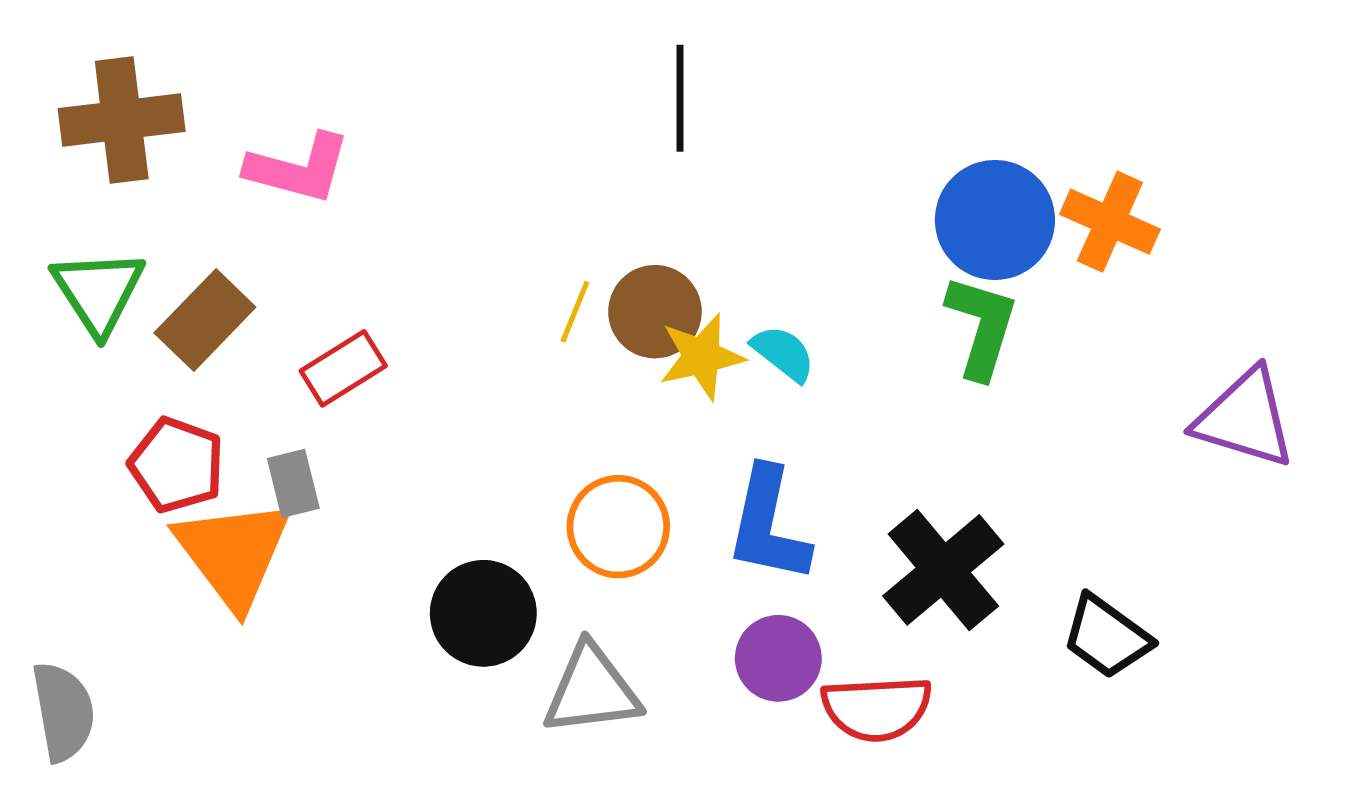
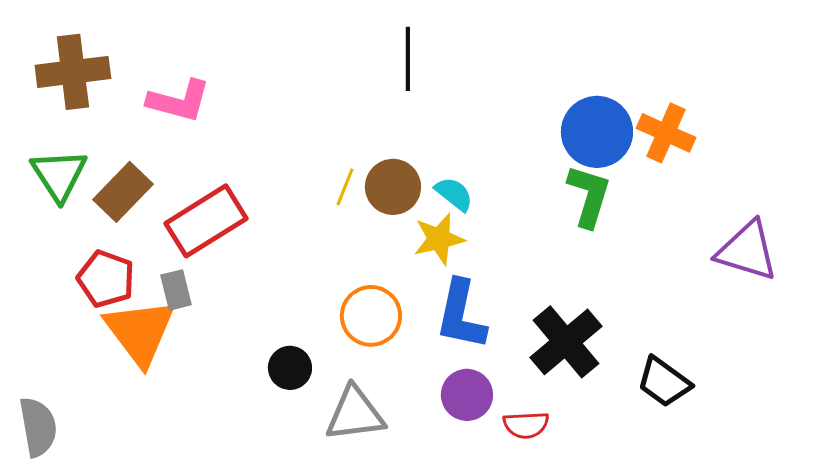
cyan semicircle: (783, 353) -> (454, 194), moved
yellow star: (702, 357) -> (439, 239), moved
red rectangle: (343, 368) -> (206, 221), size x1.6
black circle: (483, 613) -> (290, 368), size x0.7
red semicircle: (877, 708) -> (526, 425), size x0.7

